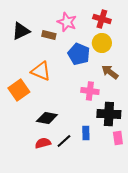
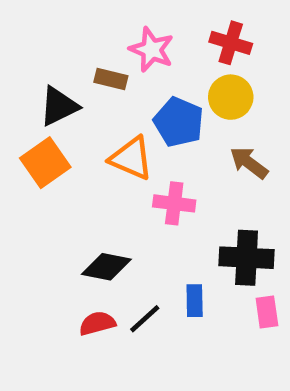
black triangle: (21, 31) -> (59, 106), moved
orange triangle: (41, 71) -> (131, 158), moved
orange square: (19, 90) -> (45, 163), moved
pink cross: (90, 91) -> (174, 203), moved

